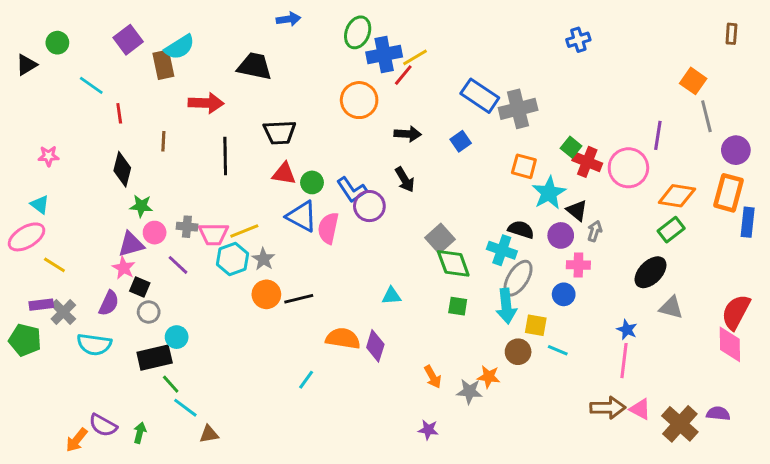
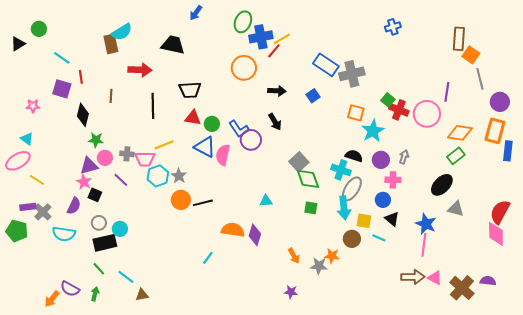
blue arrow: (288, 19) -> (196, 13), turned 133
brown rectangle: (731, 34) -> (459, 39), moved, size x1.6
purple square: (128, 40) -> (62, 89), moved, turned -36
black triangle: (577, 210) -> (392, 219), moved
yellow line: (244, 231) -> (164, 145), moved
gray circle: (149, 312) -> (99, 223), moved
blue star: (627, 330) -> (426, 224), size x1.5
green line: (171, 384) -> (99, 269), moved

